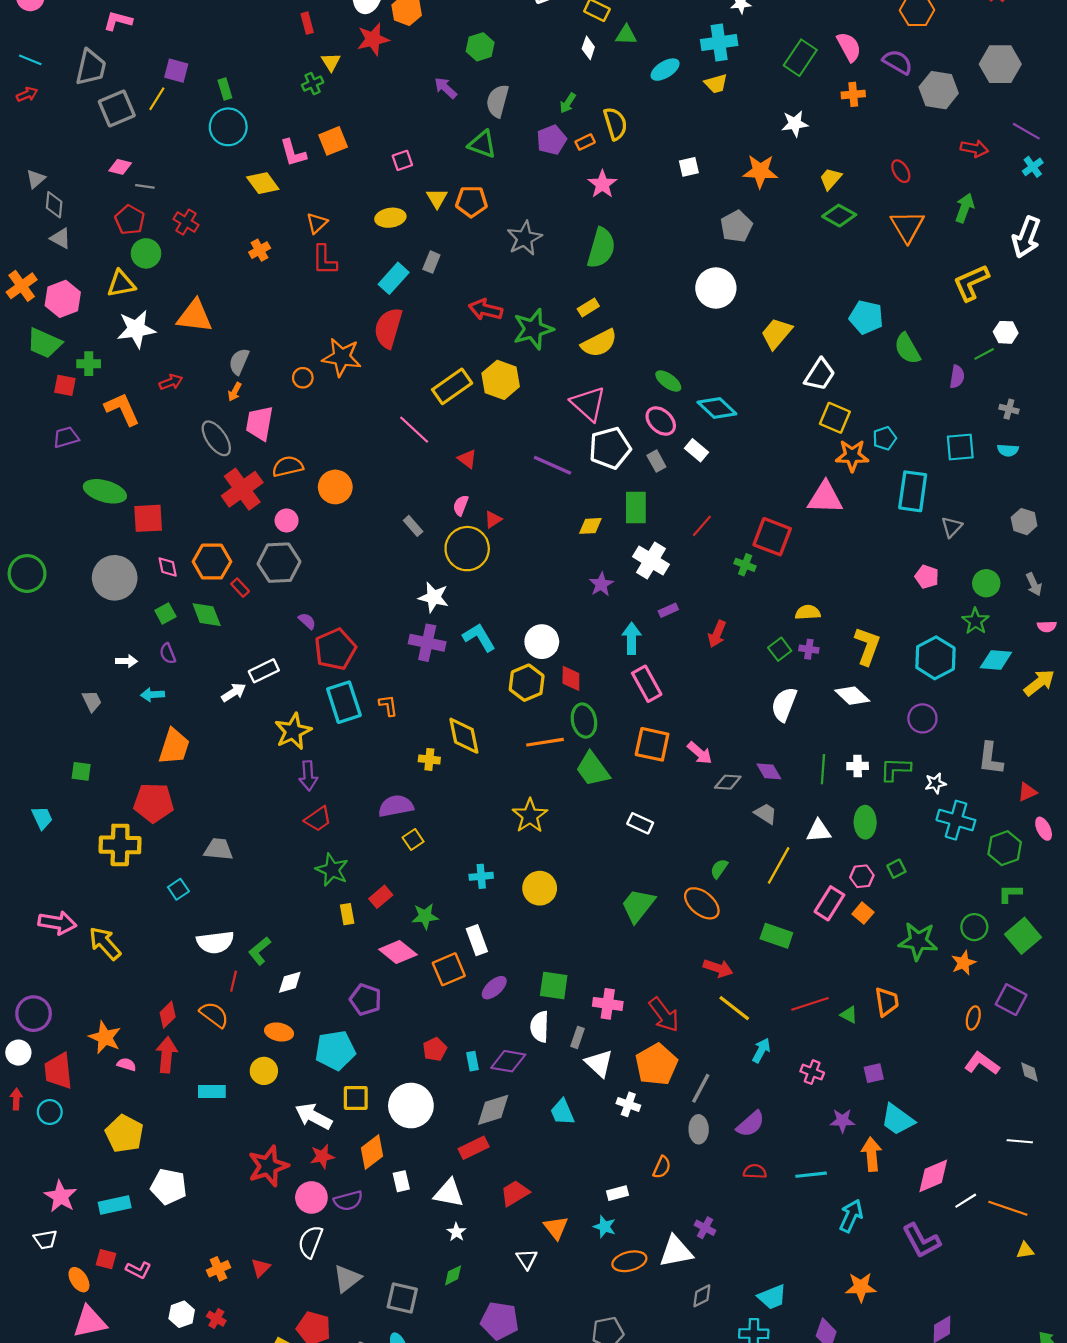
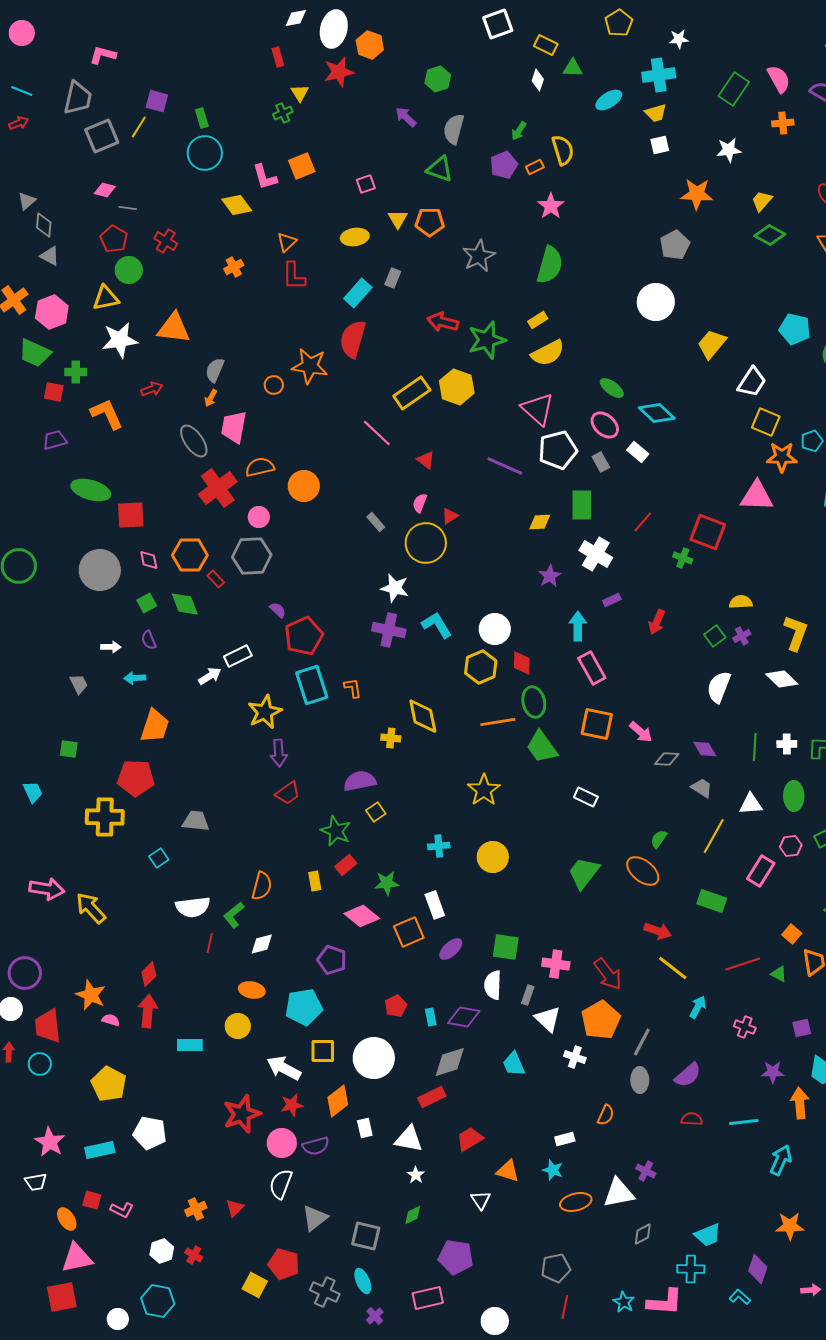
white square: (689, 167) -> (660, 145), moved
purple cross: (809, 649) -> (742, 636), turned -36
green star: (332, 870) -> (336, 831), moved
orange square: (863, 913) -> (792, 934), moved
orange semicircle: (214, 1015) -> (262, 886), moved, turned 68
orange triangle: (556, 1228) -> (508, 1171), turned -35

